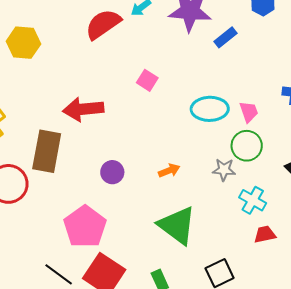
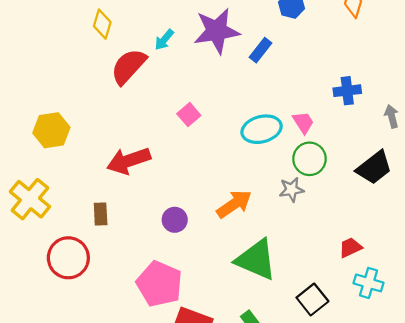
yellow hexagon: (23, 43) -> (51, 130), moved
pink square: (147, 80) -> (189, 115), turned 30
brown rectangle: (47, 151) -> (101, 214), size x0.5
orange arrow: (169, 171) -> (234, 204), size x1.6
cyan cross: (253, 200) -> (368, 283), moved

